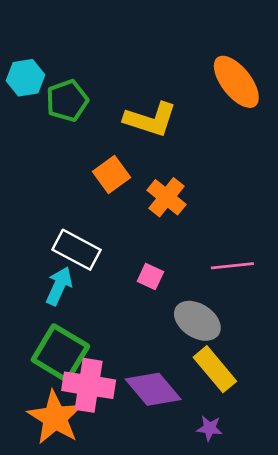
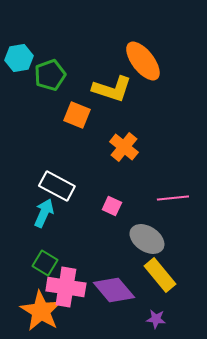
orange ellipse: (236, 82) -> (143, 61), moved
orange square: (111, 174) -> (77, 115), moved, turned -32
green square: (60, 353) -> (45, 263), size x0.6

